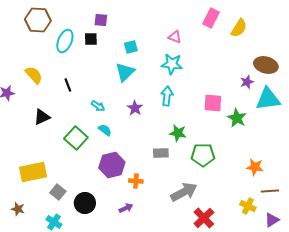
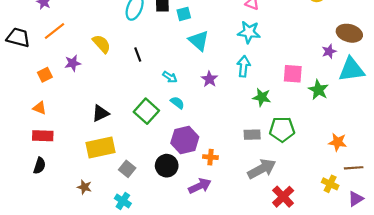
cyan square: (131, 47) -> (184, 14), moved
cyan triangle: (125, 72) -> (199, 41), turned -35
black triangle: (42, 117) -> (100, 113), moved
green star: (178, 133) -> (262, 97), moved
gray rectangle: (161, 153) -> (252, 135), moved
black circle: (85, 203) -> (167, 166), moved
purple arrow: (126, 208) -> (200, 186), size x1.5

